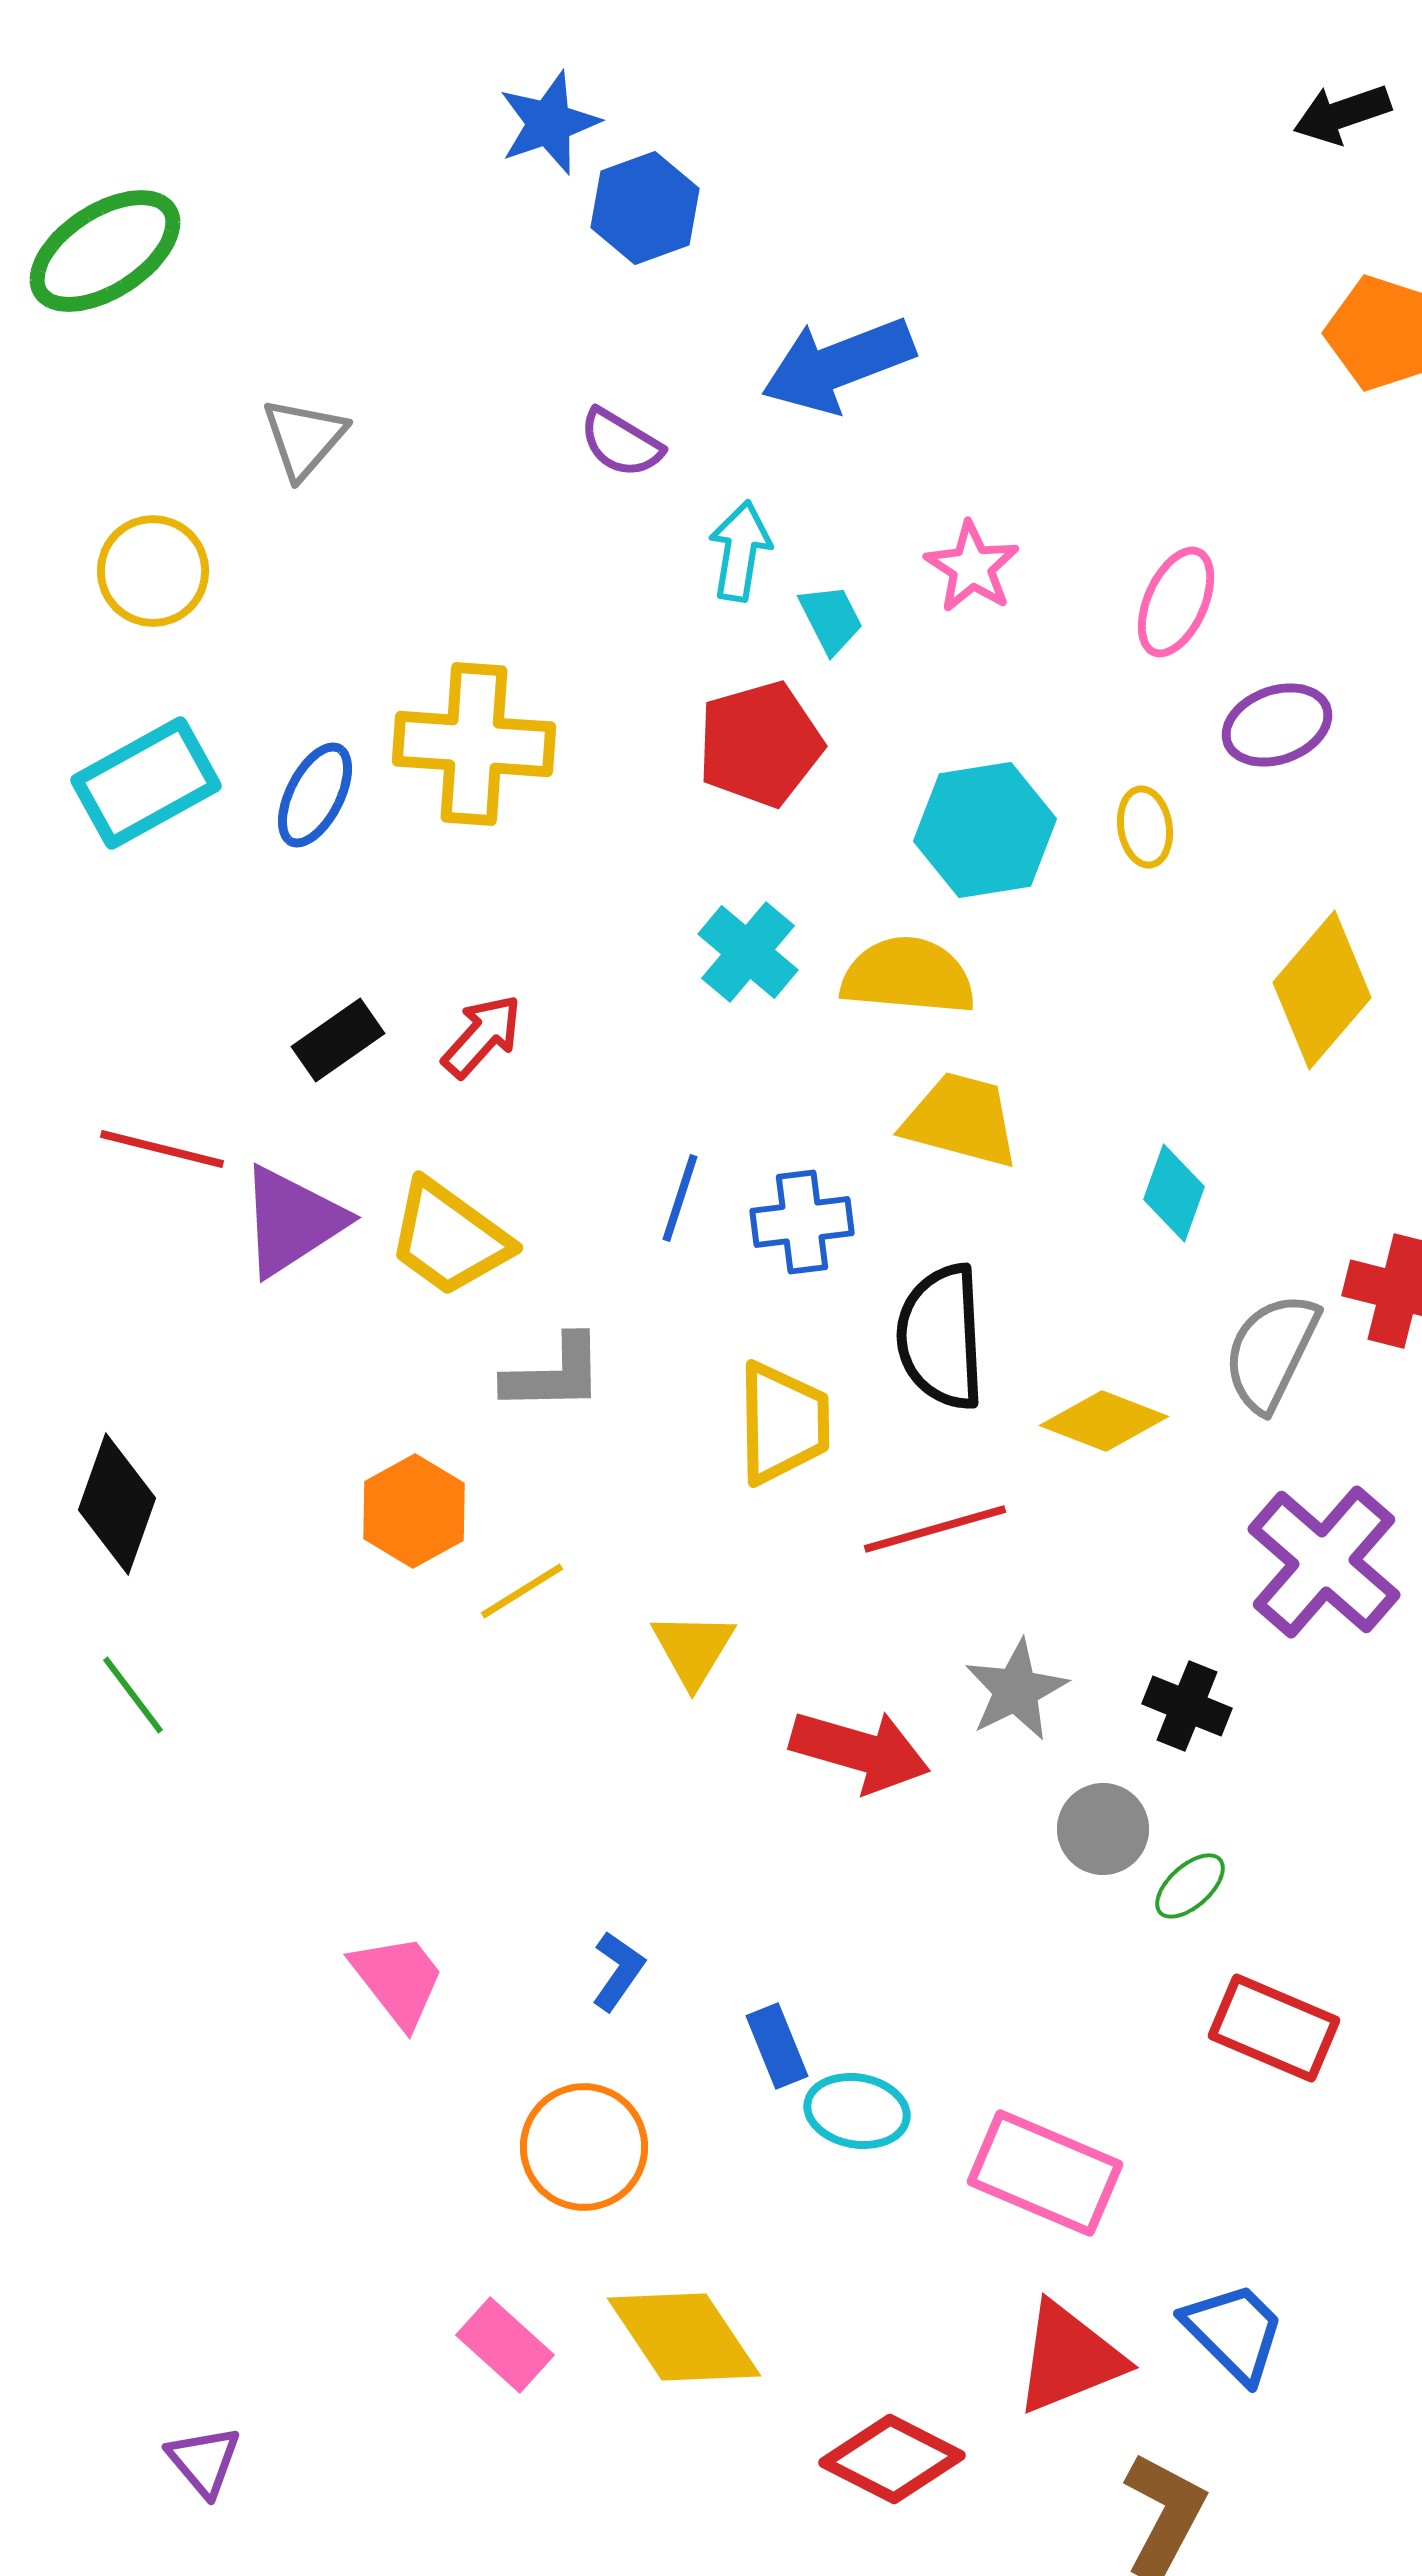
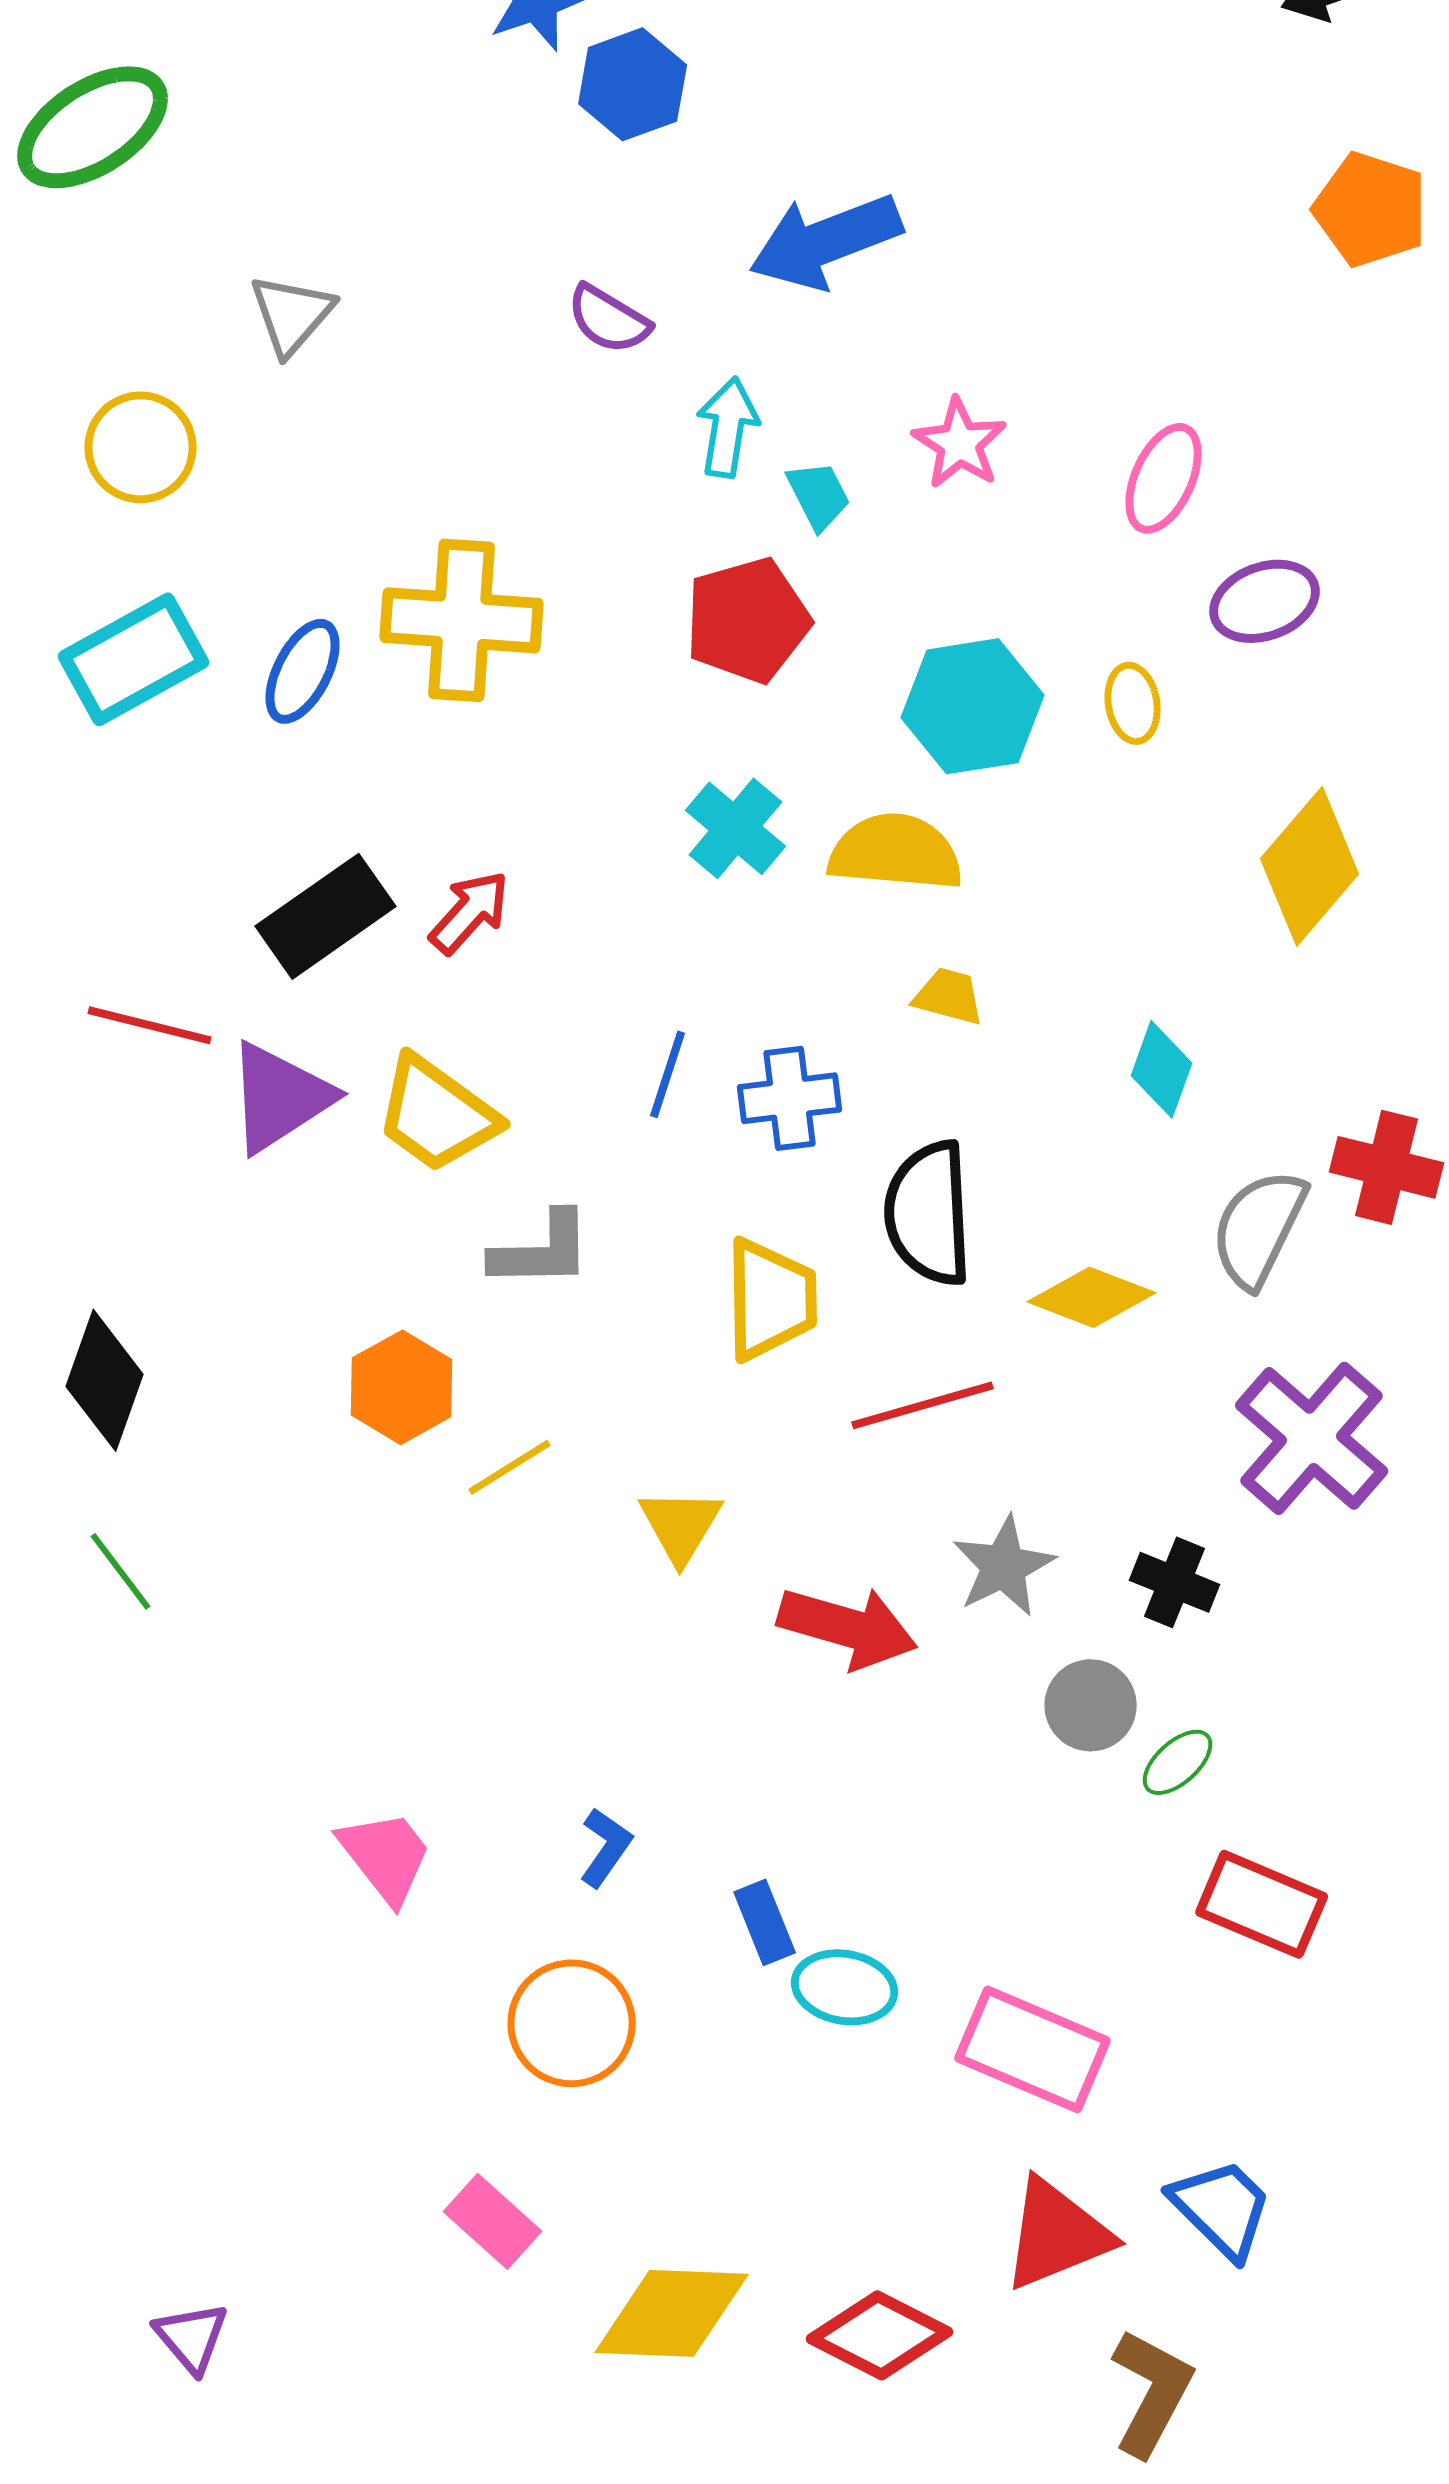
black rectangle: (338, 1040) -> (326, 916), size x1.5
yellow trapezoid: (961, 1120) -> (949, 996), size x0.6
yellow diamond: (684, 2337) -> (672, 2313), moved, turned -54

